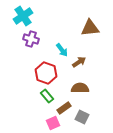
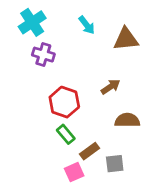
cyan arrow: (62, 50) -> (87, 25), moved
brown semicircle: (80, 88) -> (127, 120), moved
gray square: (82, 117) -> (115, 164), turned -32

